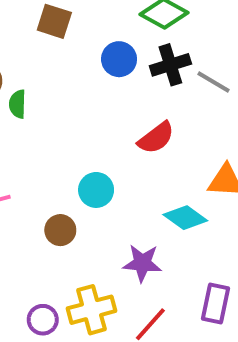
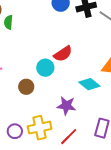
red semicircle: (156, 138) -> (63, 54), moved

